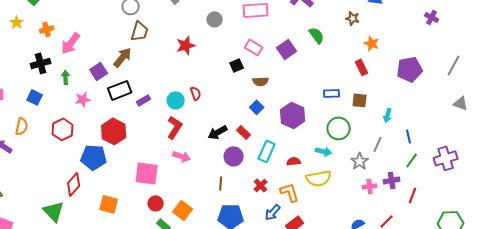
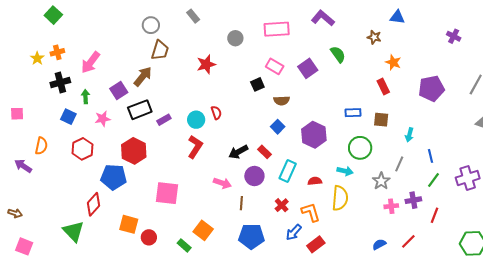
yellow star: (17, 22) -> (37, 58), moved
orange cross: (47, 29) -> (57, 52), moved
blue square: (35, 97) -> (68, 117), moved
pink arrow: (182, 156) -> (222, 183), moved
yellow semicircle: (319, 178) -> (340, 198), turned -75
red circle: (156, 203) -> (149, 237), moved

